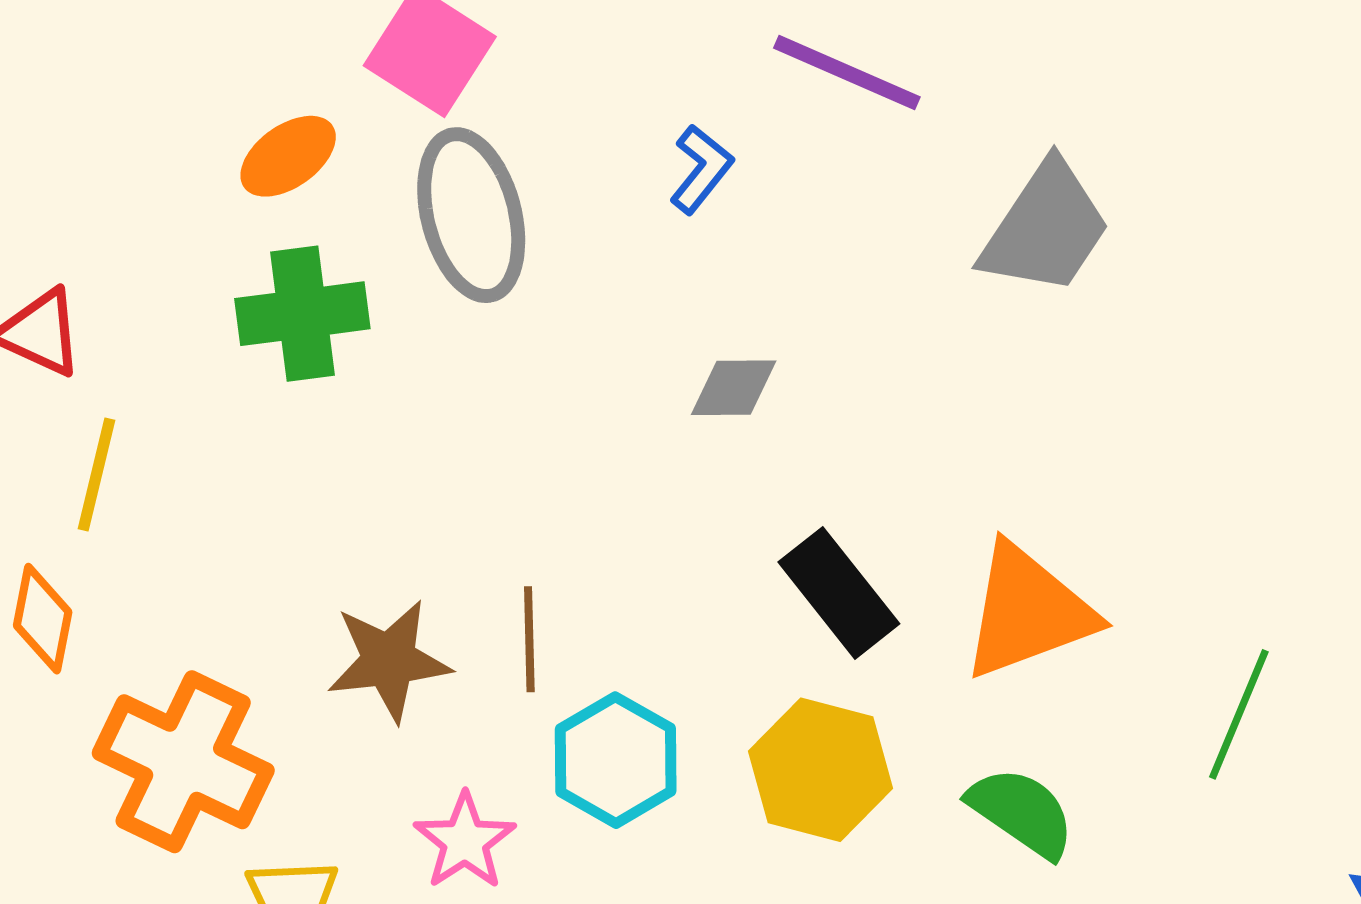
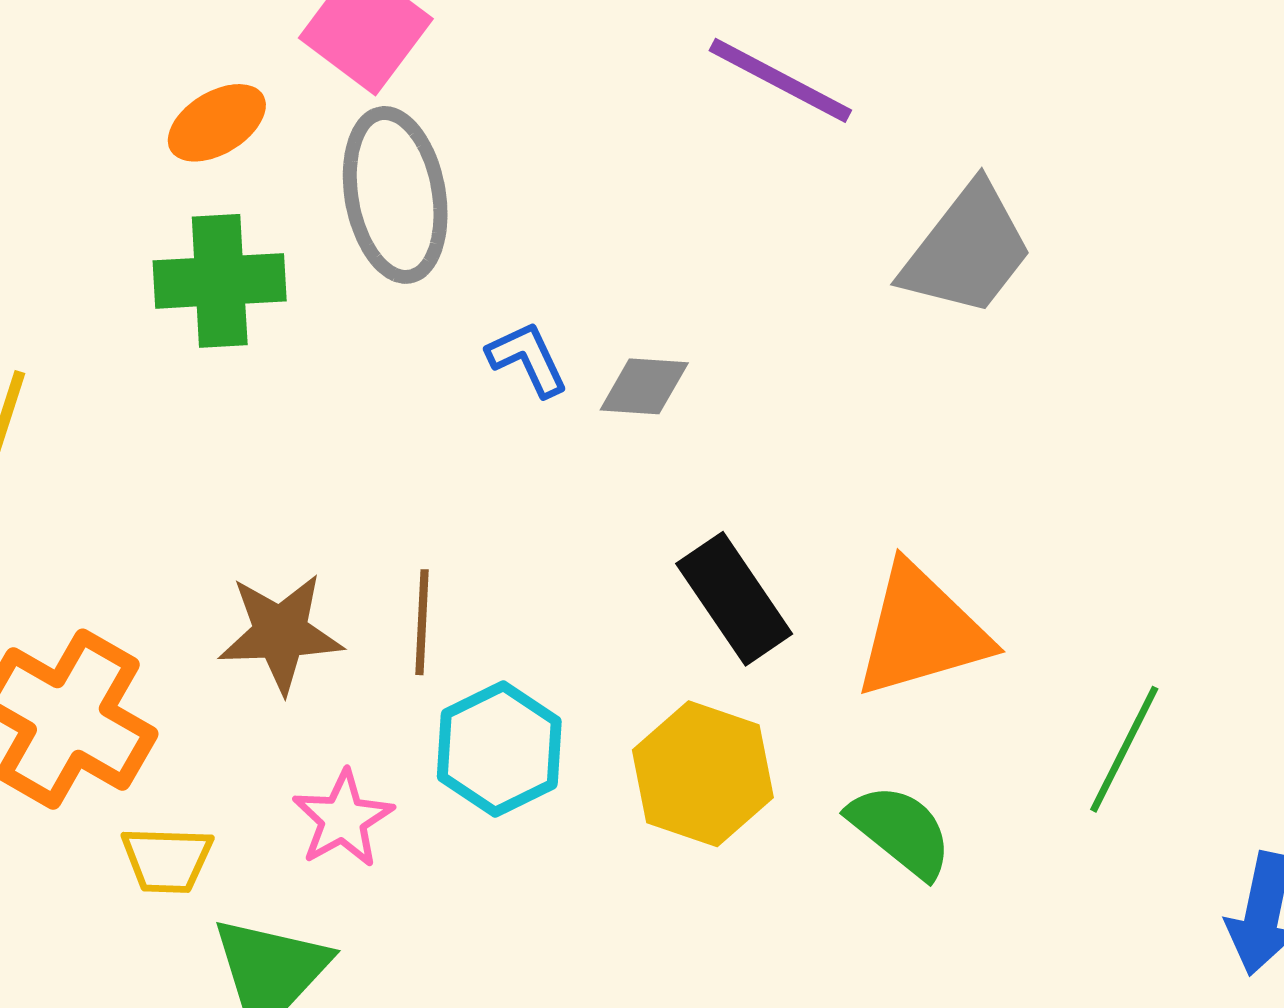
blue L-shape: (701, 169) -> (527, 359), moved, turned -68

